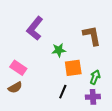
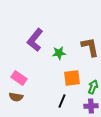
green star: (59, 50) -> (59, 53), moved
brown semicircle: (15, 87) -> (16, 97), turned 40

